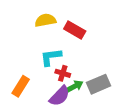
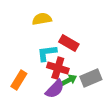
red rectangle: (75, 30) -> (69, 43), moved
red cross: (63, 73) -> (58, 68), size x1.5

